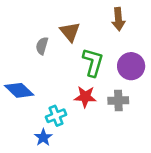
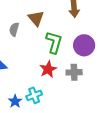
red star: (85, 97) -> (48, 69), turned -30
cyan cross: (56, 116) -> (34, 95), moved

